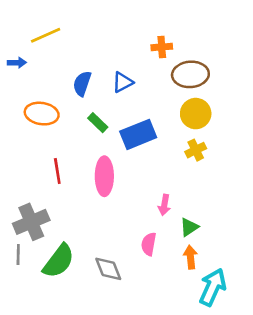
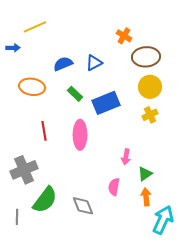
orange cross: (162, 47) -> (124, 36), turned 35
blue semicircle: (82, 84) -> (63, 64), turned 48
gray line: (18, 254) -> (17, 217), moved

